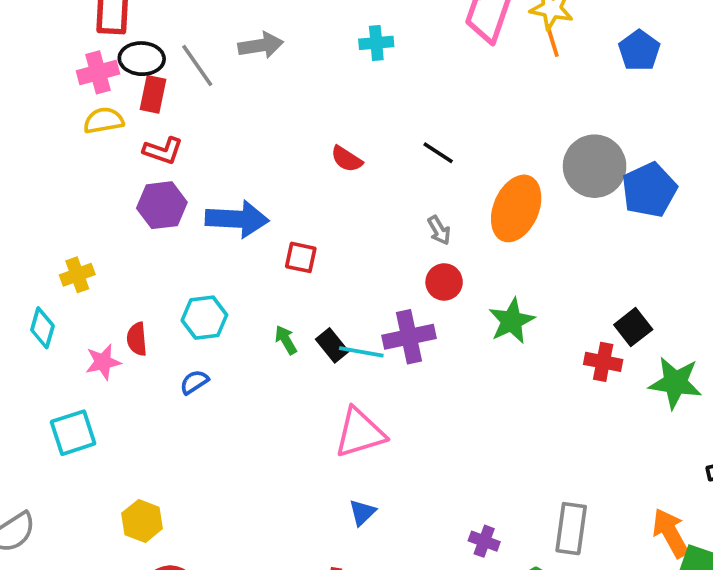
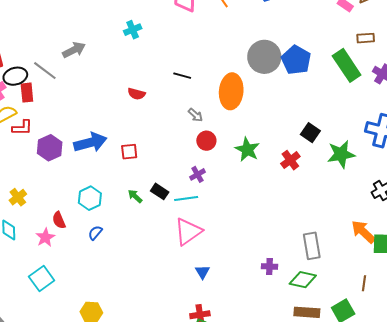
red L-shape: (163, 151) -> (22, 128), moved
purple cross: (409, 337) -> (197, 174), size x0.6
cyan line: (361, 352) -> (186, 198), moved
red cross: (603, 362) -> (290, 160), moved, turned -30

